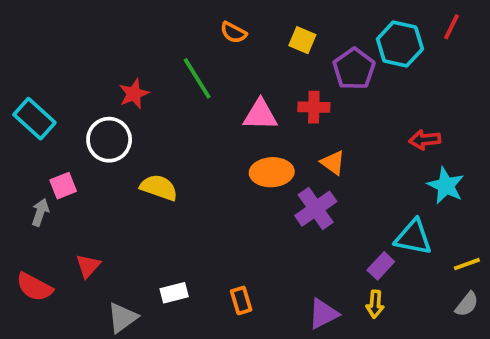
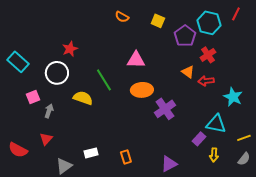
green line: (197, 78) -> (104, 80), moved
red cross: (314, 107) -> (208, 55), moved, turned -35
red arrow: (425, 140) -> (206, 81), moved
orange triangle: (333, 163) -> (188, 72), moved
gray arrow: (40, 212) -> (49, 111), moved
yellow arrow: (375, 304) -> (214, 155), moved

